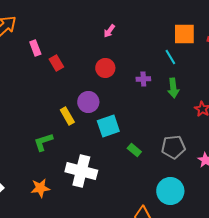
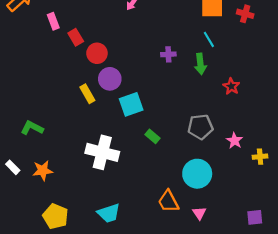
cyan line: (170, 57) -> (209, 39), moved
red circle: (105, 68) -> (97, 53), moved
green L-shape: (43, 142) -> (32, 128), moved, turned 45
green rectangle: (134, 150) -> (152, 136), moved
orange star: (40, 188) -> (43, 170), moved

